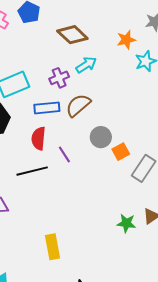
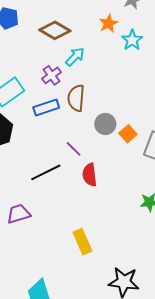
brown semicircle: (78, 105) -> (76, 98), turned -32
red semicircle: (39, 138) -> (90, 175), moved

